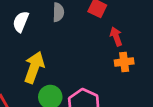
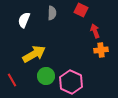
yellow arrow: (34, 67) -> (34, 54), turned 40

